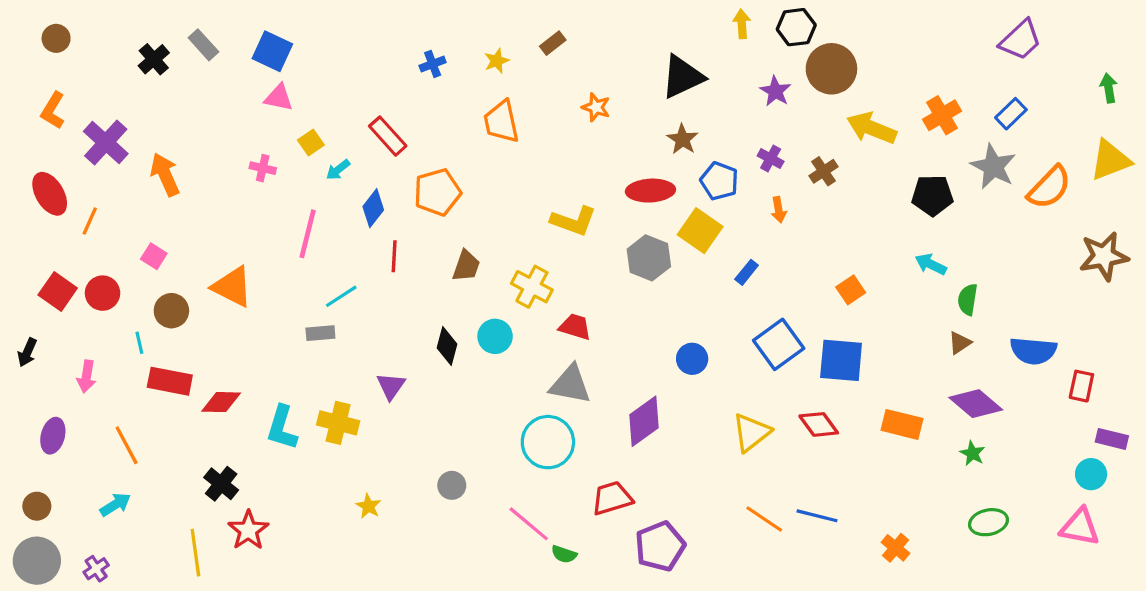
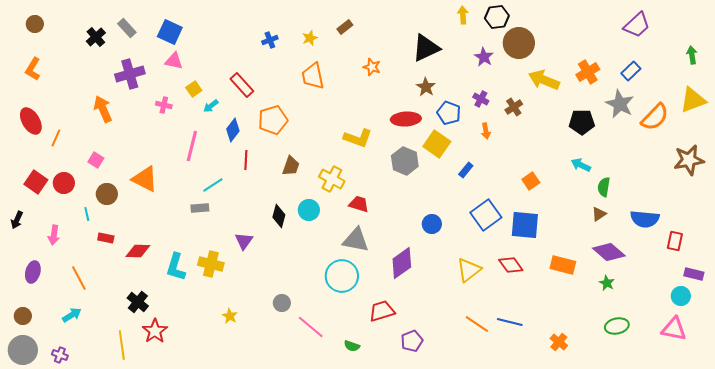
purple cross: (106, 142) -> (130, 74), moved, turned 32
red rectangle: (170, 381) -> (106, 238), size x0.6
pink line: (529, 524) -> (311, 327), moved
purple pentagon: (660, 546) -> (412, 341), size x0.7
purple cross: (96, 569) -> (60, 355), turned -35

